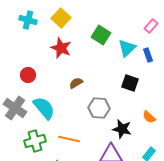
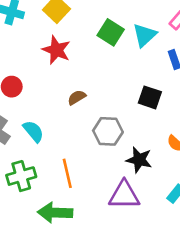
cyan triangle: (127, 48) -> (144, 35), moved
cyan semicircle: (44, 108) -> (33, 131), size x0.7
orange line: (69, 139) -> (67, 173), turned 65

